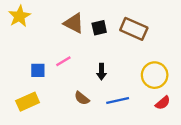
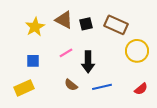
yellow star: (19, 16) -> (35, 27), moved
pink line: (63, 61) -> (66, 53), moved
black arrow: (101, 72) -> (88, 62), size x1.5
yellow circle: (155, 75) -> (137, 51), moved

